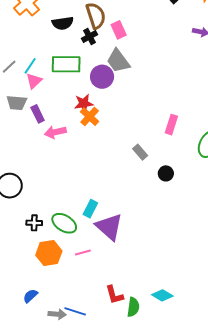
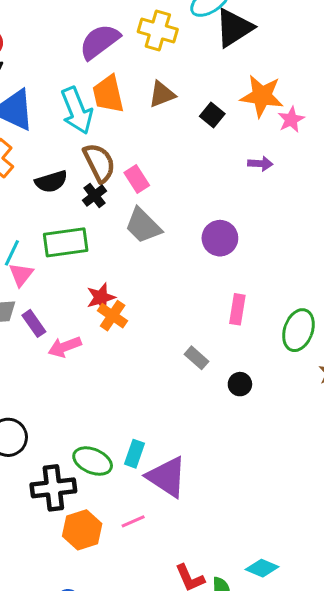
purple circle: (102, 77) -> (220, 238), moved
black cross: (34, 223) -> (53, 488), size x1.8
green ellipse: (64, 223) -> (93, 461), moved

